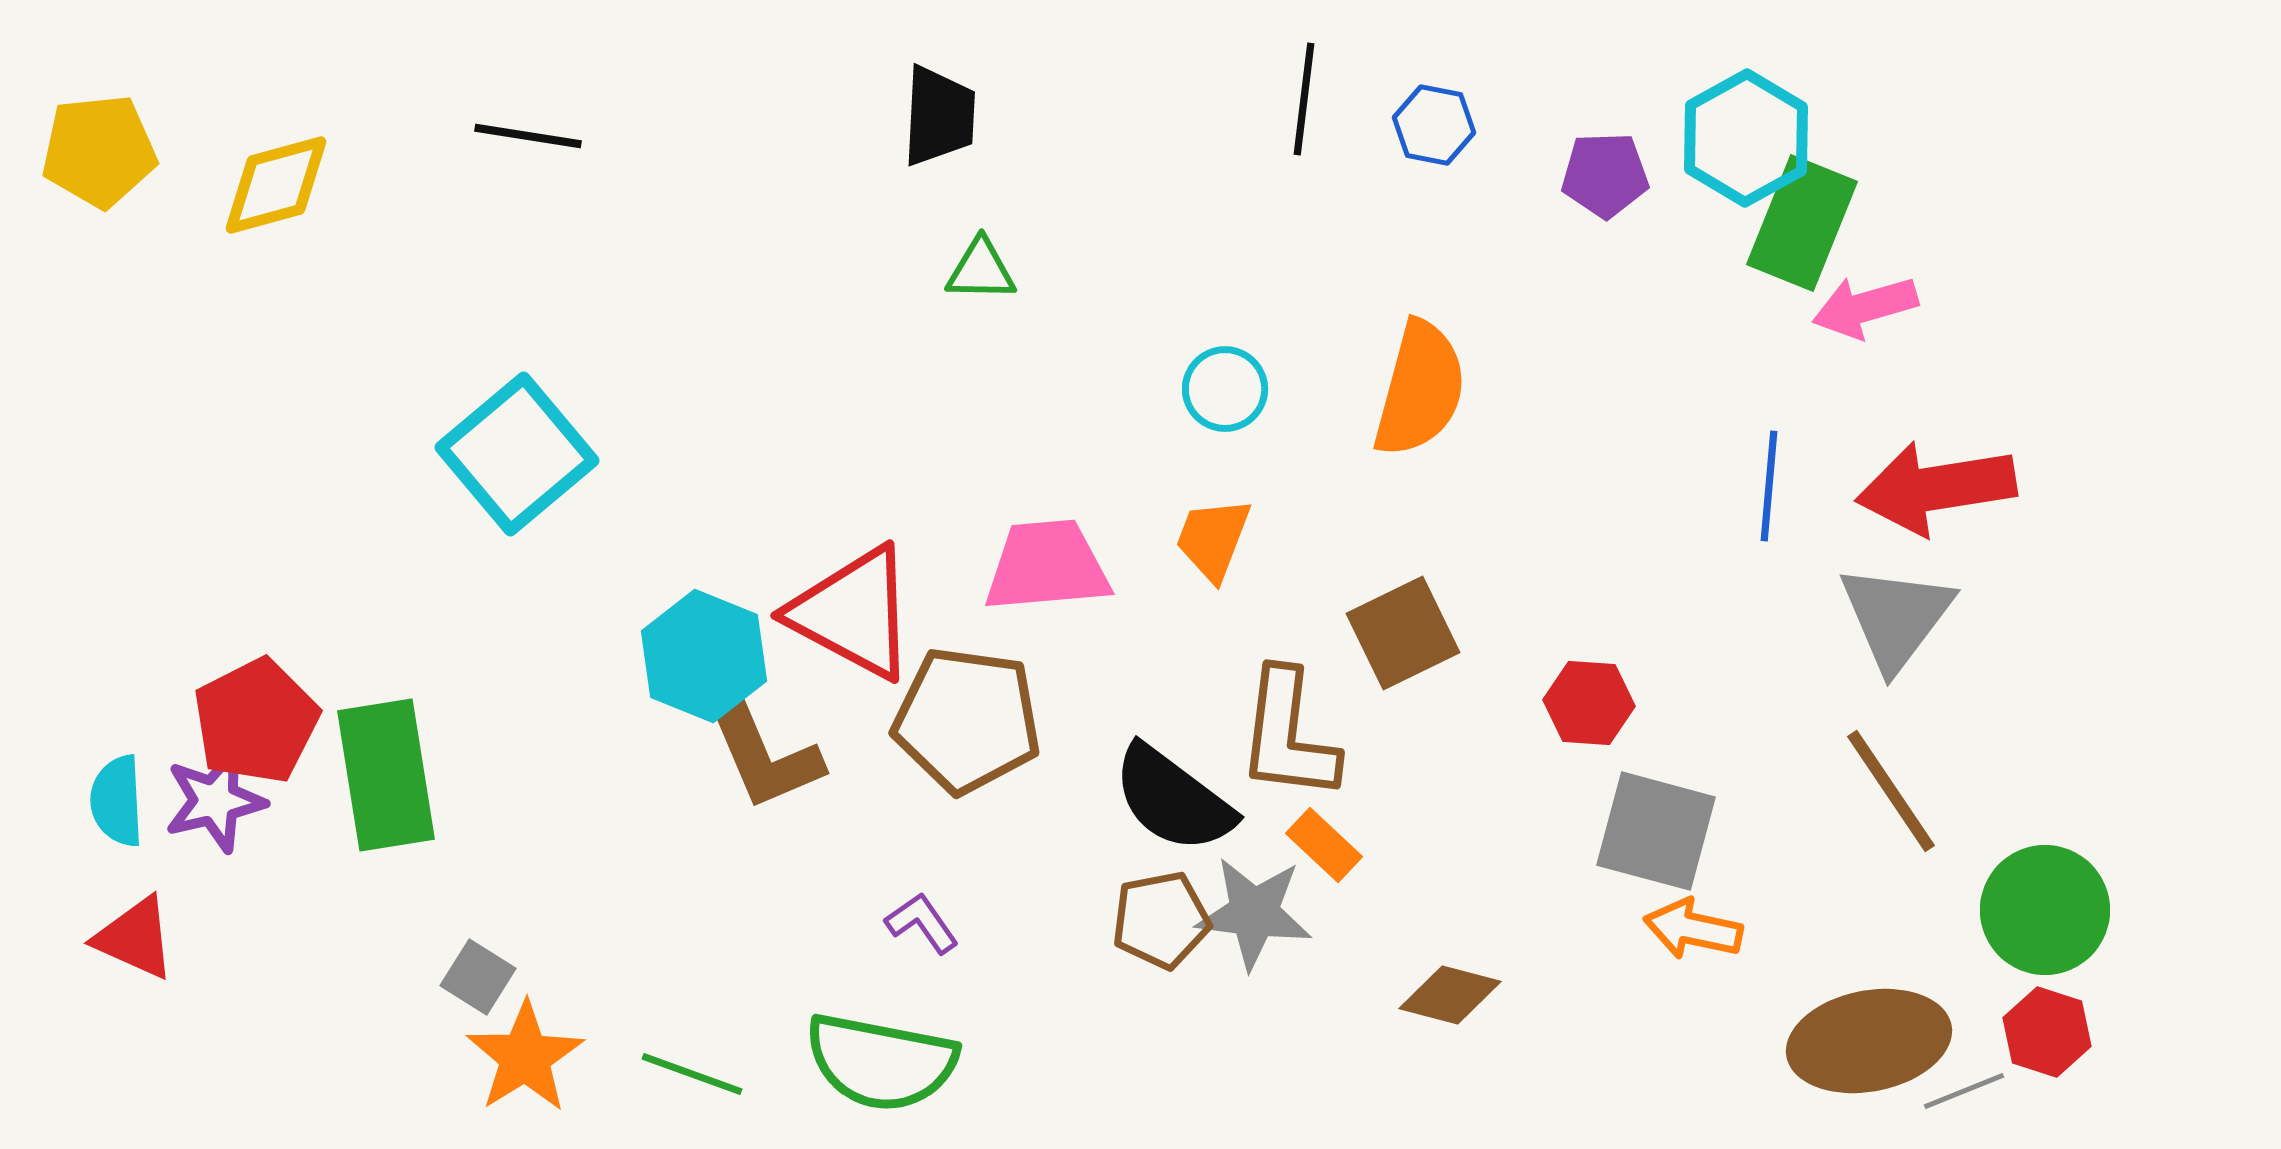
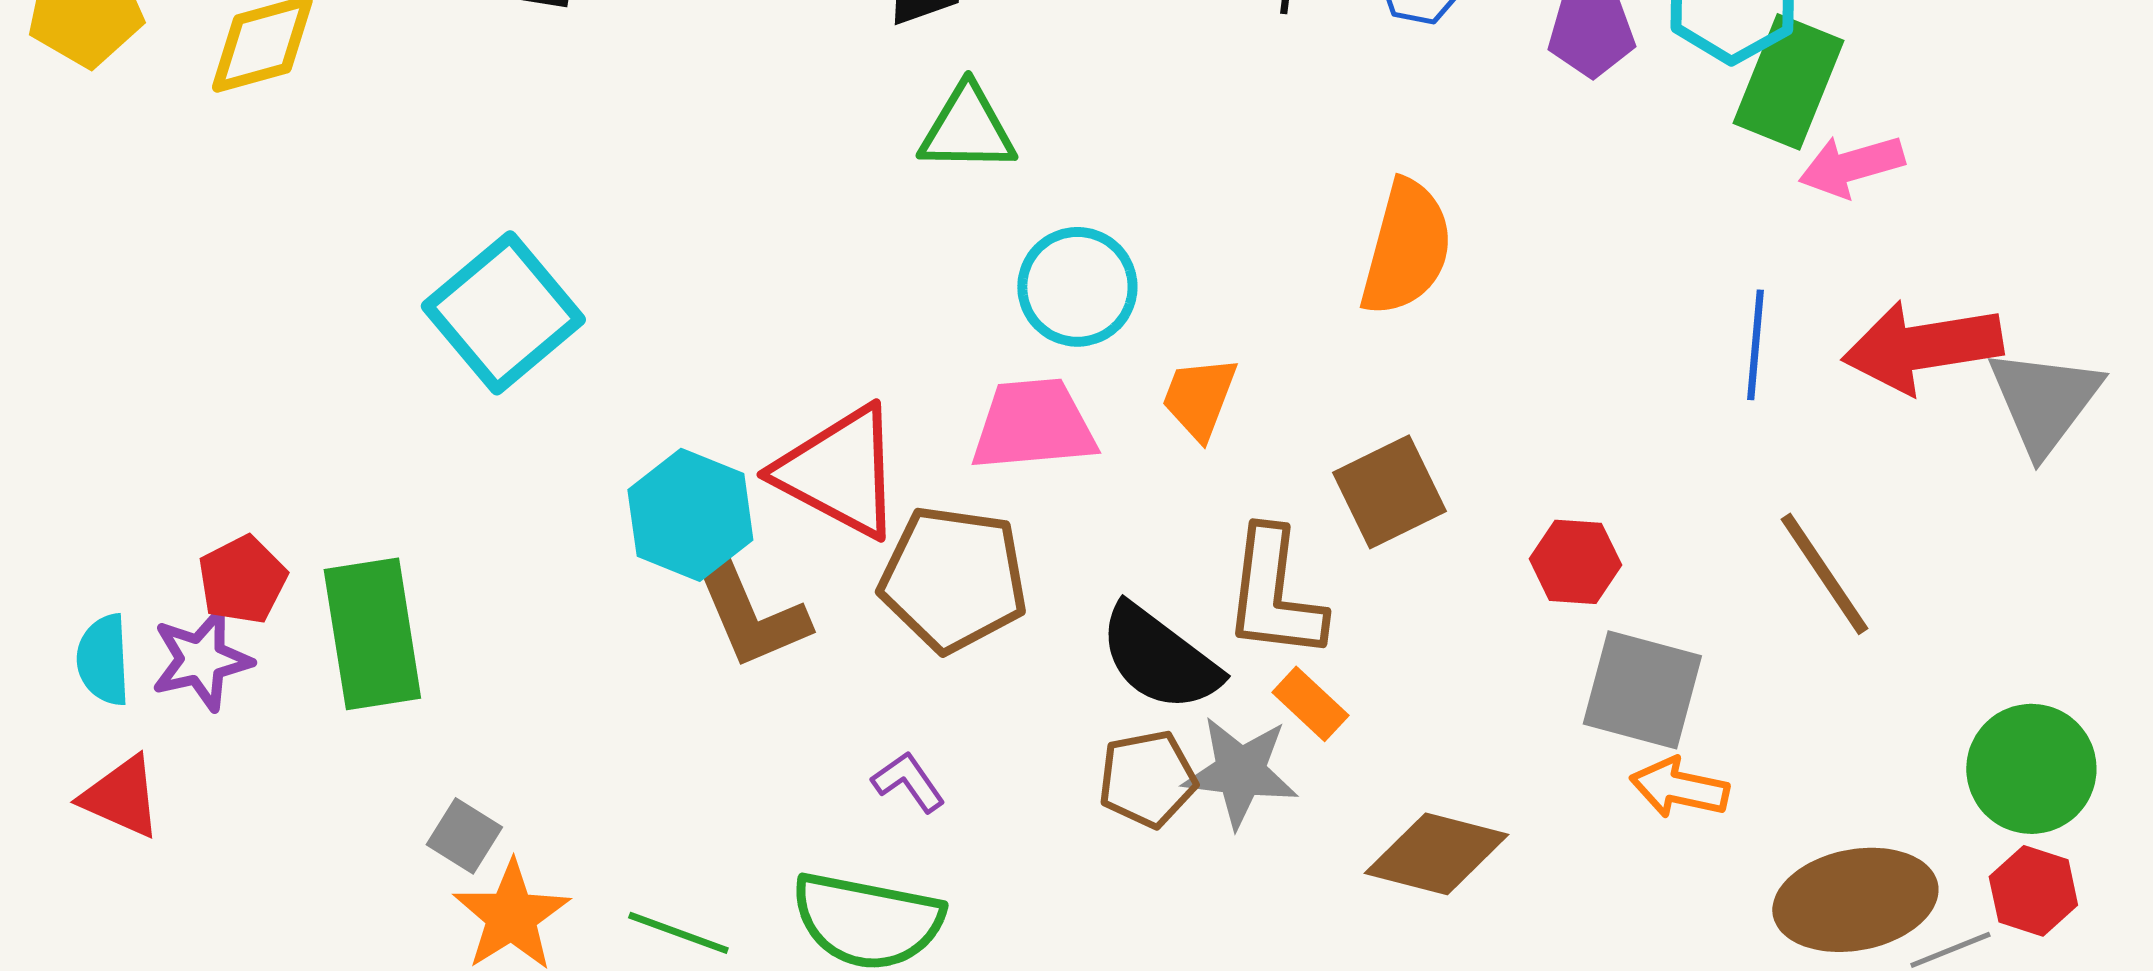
green triangle: (981, 270) -> (967, 129), size x1.4
cyan circle: (1225, 389) -> (1077, 287), moved, size x1.4
gray triangle: (1896, 617) -> (2044, 401), moved
red pentagon: (256, 721) -> (242, 580), size x0.7
brown line: (1891, 791) -> (1824, 574), moved
brown diamond: (1450, 995) -> (1436, 854), size x1.4

